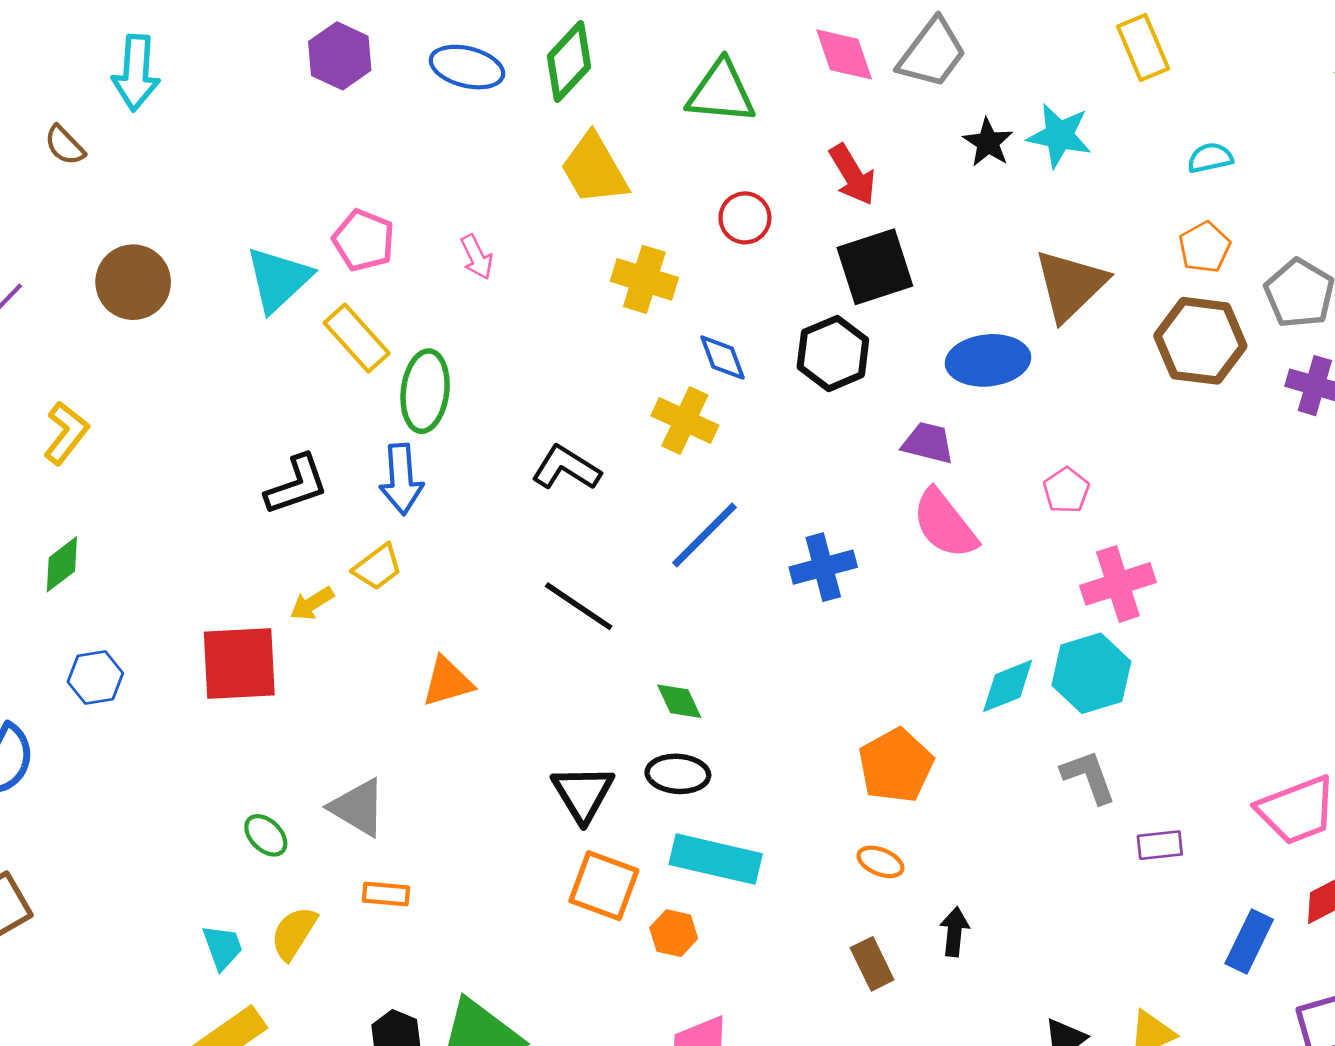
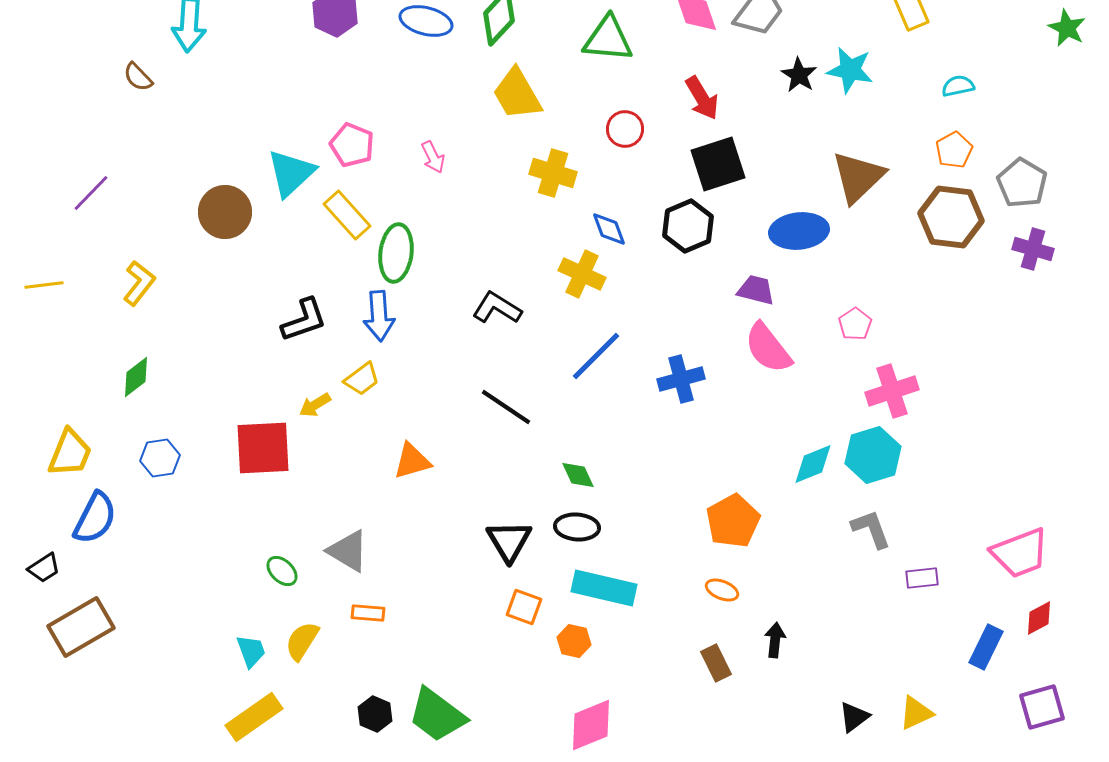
brown circle: (133, 282) -> (225, 212), moved
orange square: (604, 886) -> (524, 607), size x0.7

